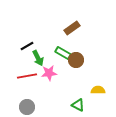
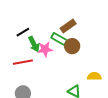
brown rectangle: (72, 28) -> (68, 26), moved
pink star: (49, 73) -> (45, 49), moved

